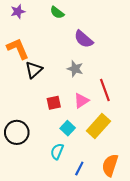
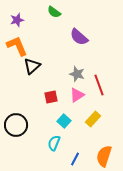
purple star: (18, 11) -> (17, 20), moved
gray star: (75, 69) -> (77, 74), moved
yellow rectangle: (98, 126) -> (93, 119), size x0.7

